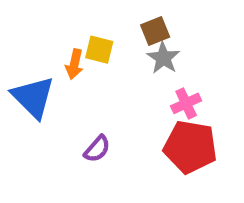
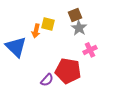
red pentagon: (190, 147) -> (68, 71), moved
purple semicircle: (97, 149) -> (47, 80), moved

